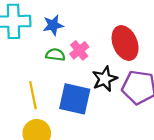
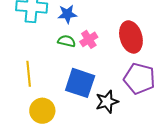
black star: (105, 79) -> (107, 102), moved
yellow line: (33, 95) -> (29, 74), moved

